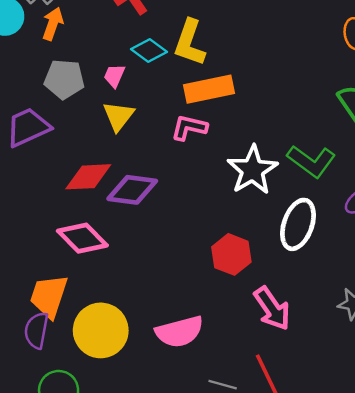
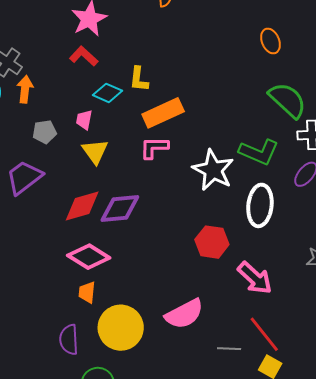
yellow L-shape: (190, 43) -> (139, 79), size x0.7
gray pentagon: (64, 79) -> (45, 132), size x0.7
orange trapezoid: (49, 296) -> (87, 292), moved, size x0.6

